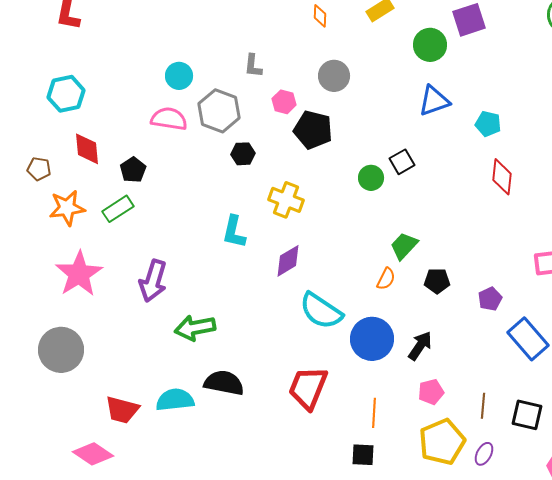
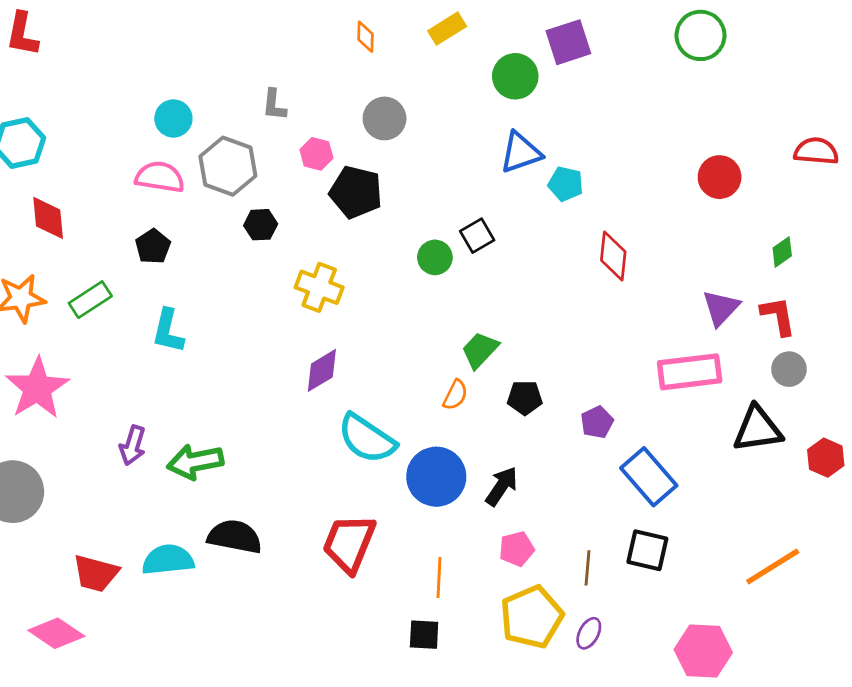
cyan pentagon: (488, 124) -> (566, 184), moved
black pentagon: (133, 170) -> (153, 247), moved
cyan L-shape: (234, 232) -> (168, 331), moved
purple arrow: (153, 281) -> (133, 445), moved, size x0.7
black square: (527, 415) -> (647, 550), moved

